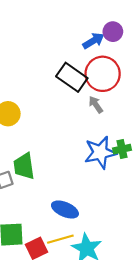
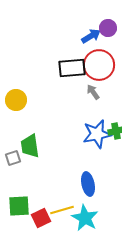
black rectangle: (72, 77) -> (72, 68), turned -40
blue ellipse: (65, 209) -> (88, 184), moved, turned 55

